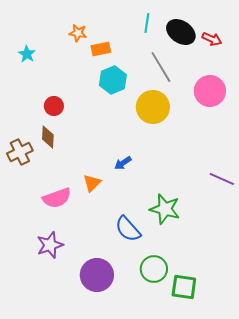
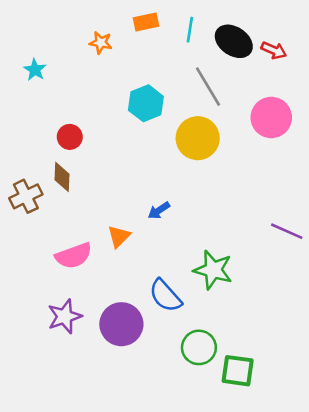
orange rectangle: (101, 49) -> (146, 22), moved
purple circle: (97, 275) -> (121, 324), moved

